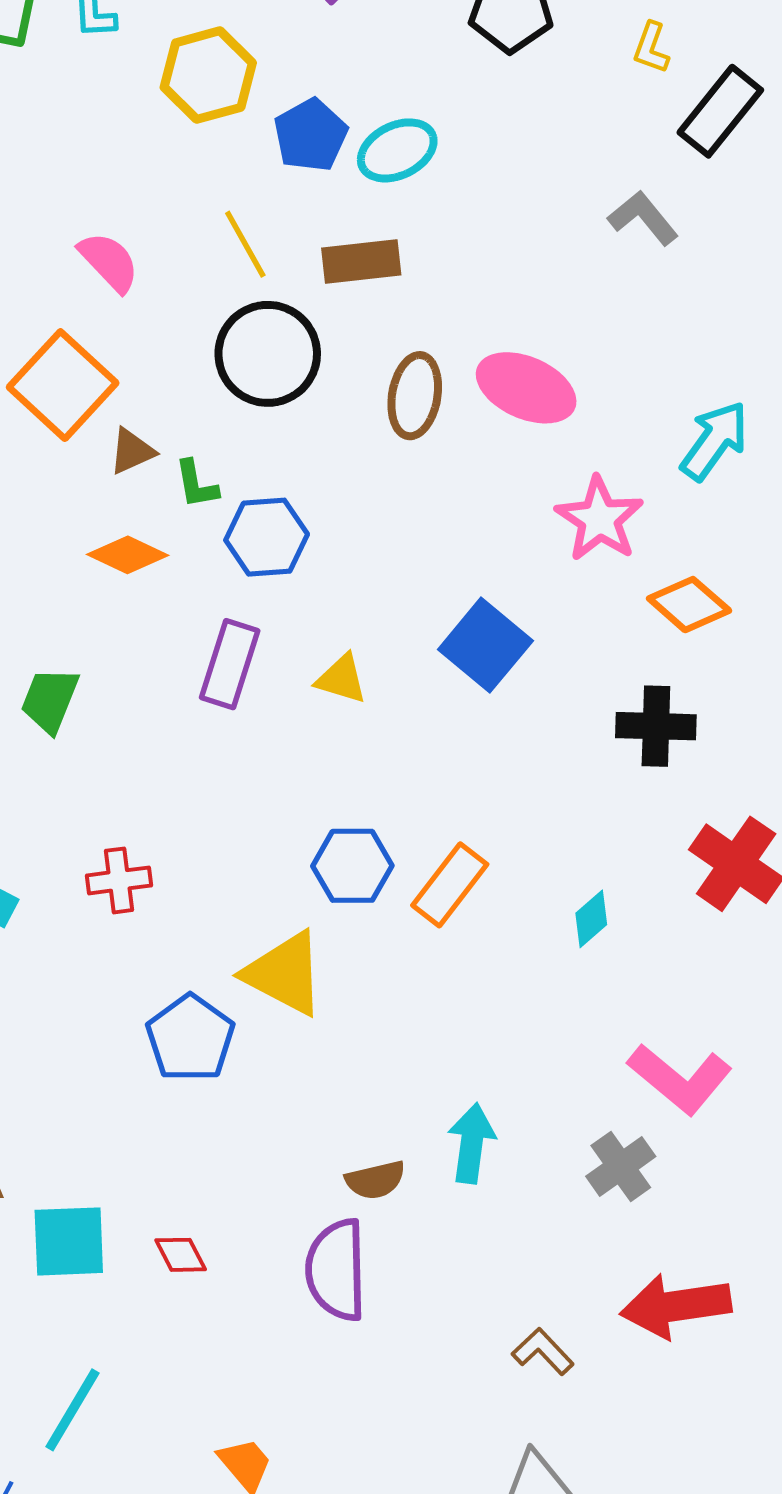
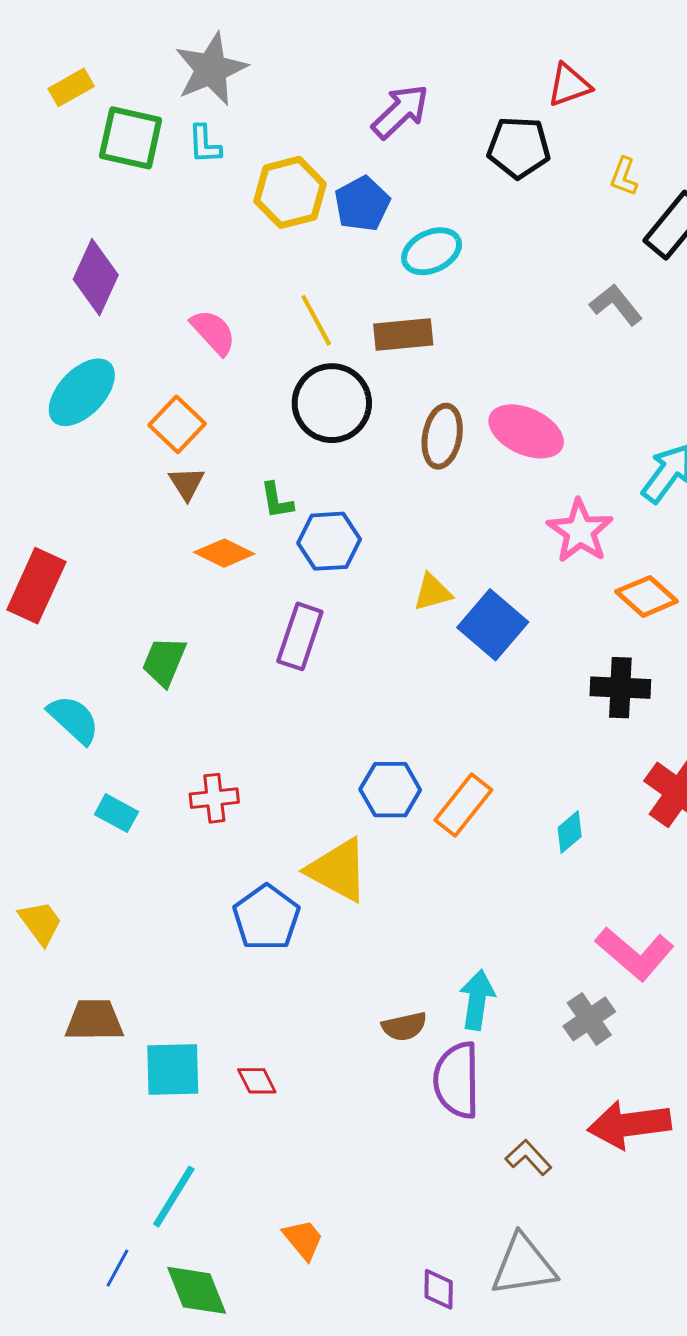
blue pentagon: (311, 135) -> (362, 204), moved
orange square: (63, 385) -> (177, 424), size x0.7
brown triangle: (132, 451) -> (187, 483), moved, turned -39
yellow triangle: (341, 679) -> (433, 592), moved, turned -33
purple semicircle: (336, 1270) -> (457, 1080), moved

